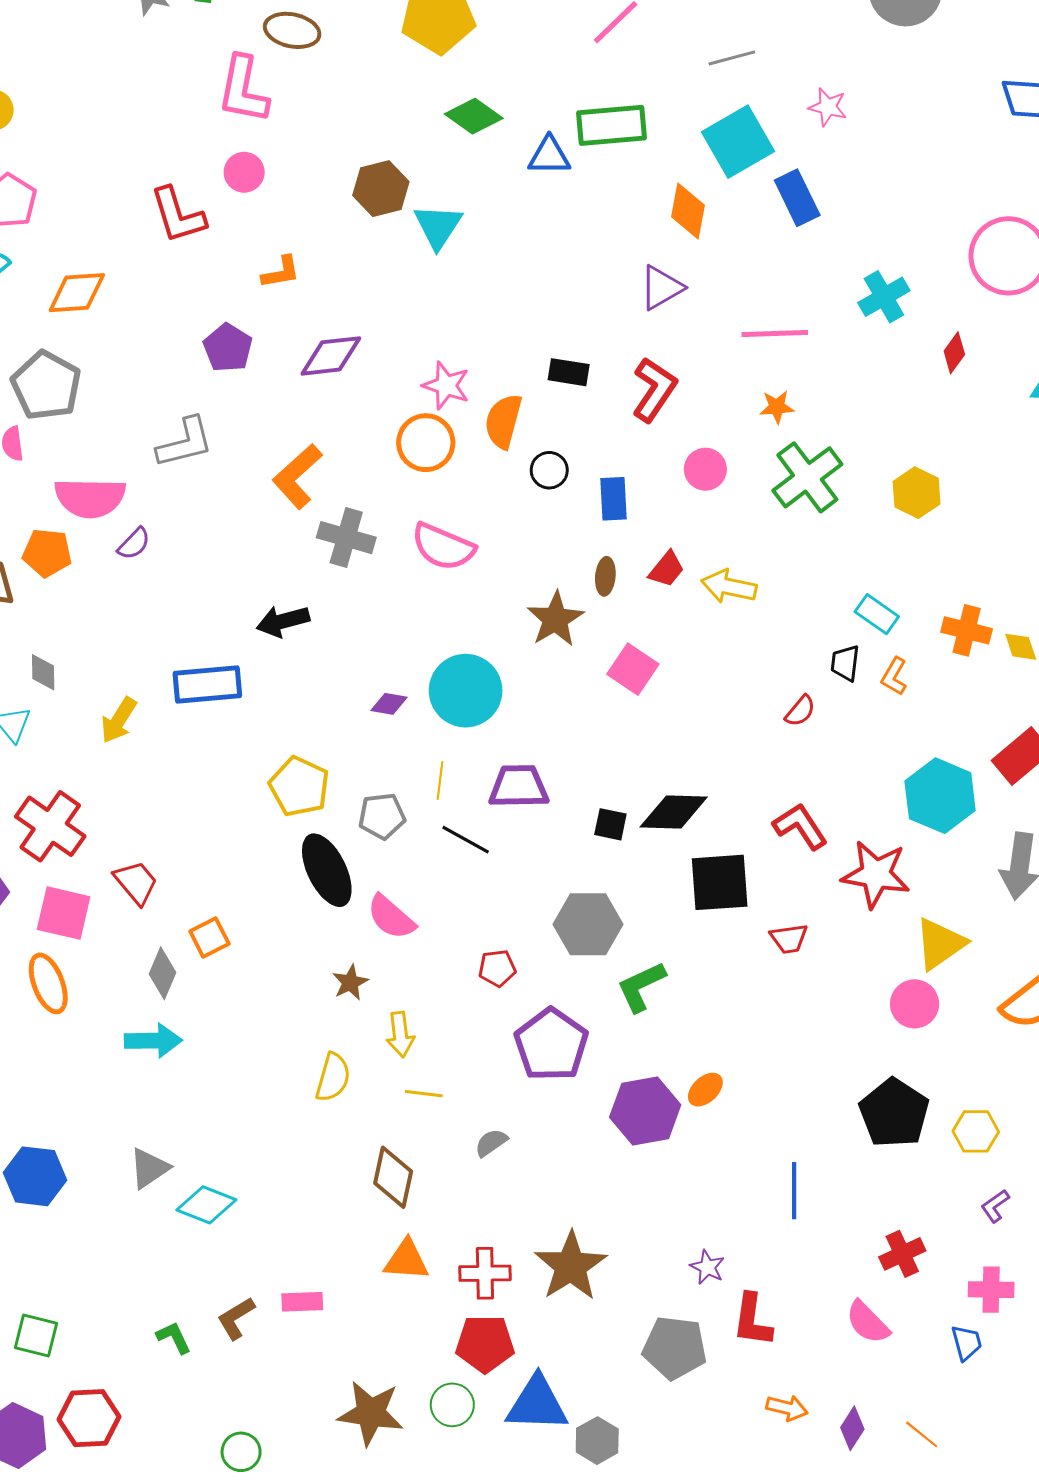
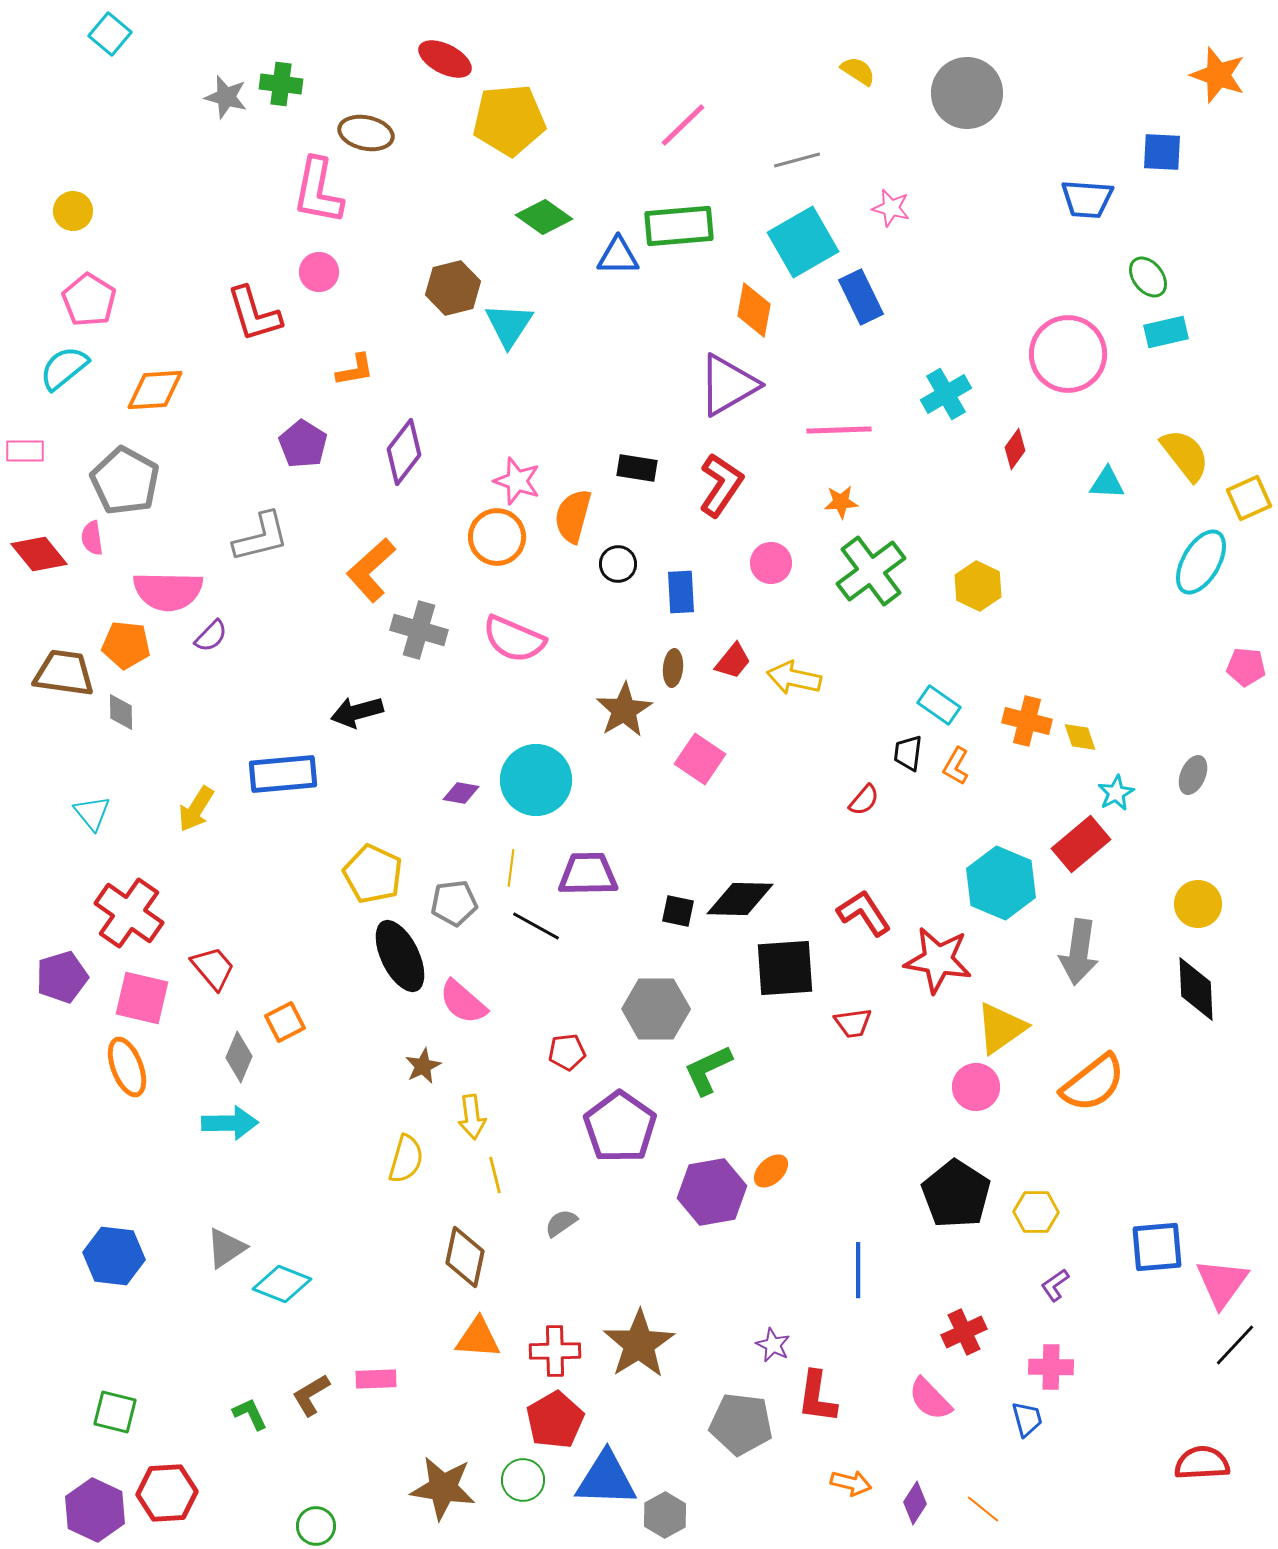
purple triangle: (661, 288) -> (728, 385), size x1.4
purple diamond: (331, 356) -> (404, 452), turned -46
gray diamond: (43, 672) -> (121, 712), moved
yellow line: (424, 1094) -> (495, 1175), turned 69
red pentagon: (485, 1344) -> (555, 1420), turned -30

